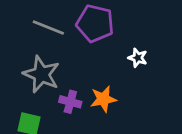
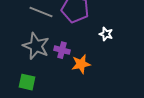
purple cross: (70, 102) -> (62, 50), moved

